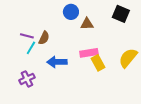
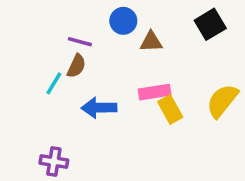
black square: (121, 14) -> (210, 24), turned 36
purple line: (27, 36) -> (80, 42), moved
purple cross: (27, 79) -> (54, 162), moved, turned 35

